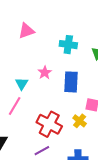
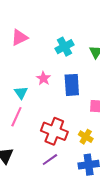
cyan cross: (68, 45) -> (64, 47), turned -30
yellow cross: (80, 121) -> (86, 137), moved

